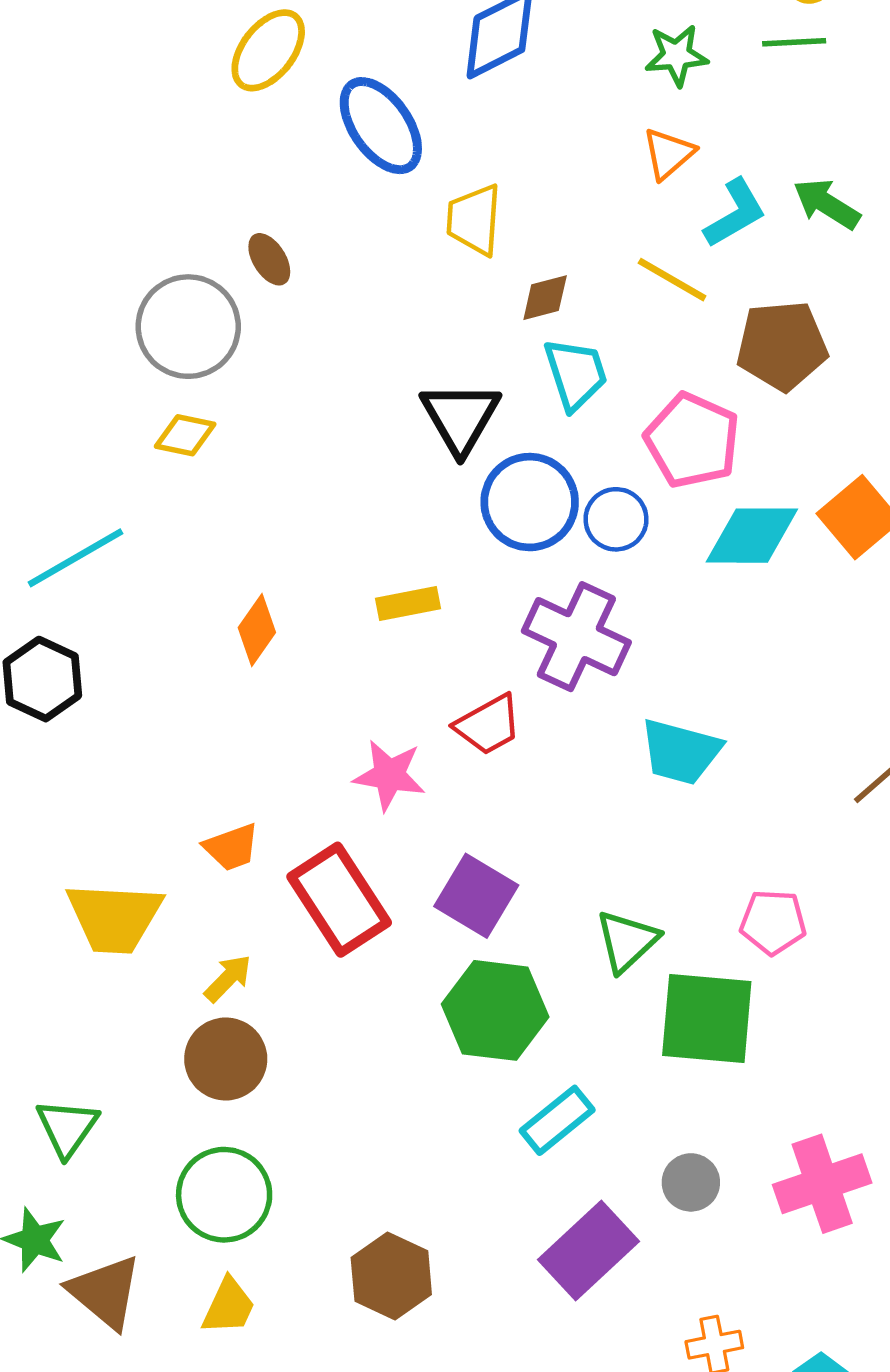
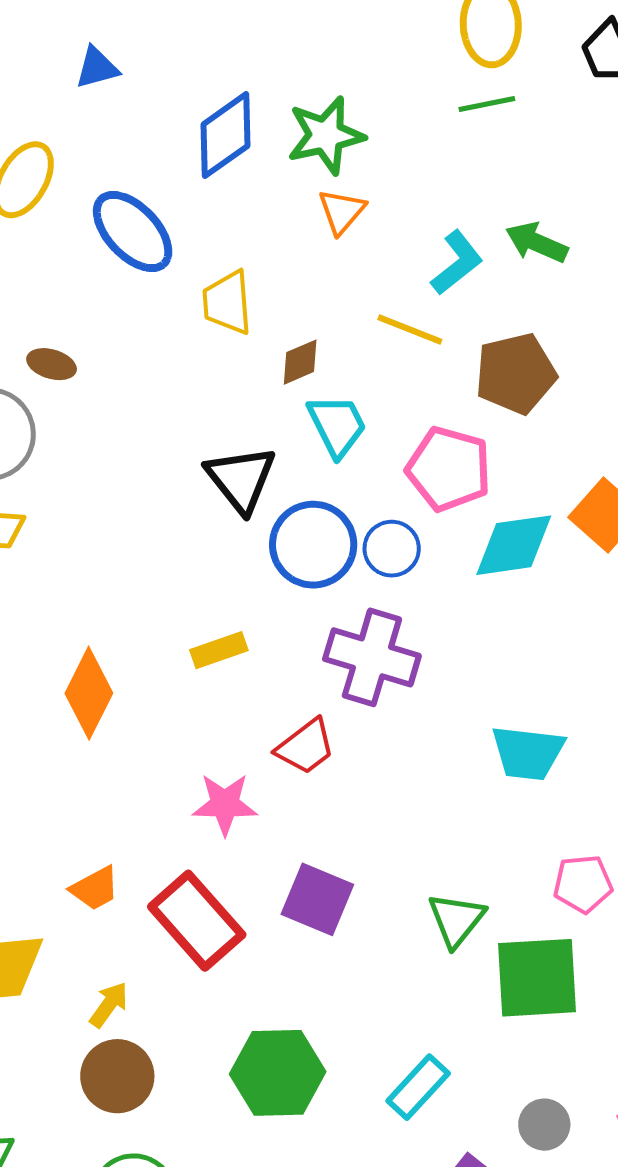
green star: (677, 55) -> (326, 135), moved, size x1.4
orange triangle: (669, 154) -> (342, 211), moved
brown ellipse: (269, 259) -> (52, 364), turned -33
orange diamond: (257, 630) -> (89, 693), size x1.4
cyan trapezoid: (681, 752) -> (528, 753), moved
green hexagon: (495, 1010) -> (278, 1073), moved

